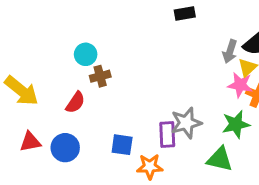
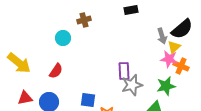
gray arrow: (230, 51) -> (162, 36), turned -35
brown cross: (100, 76) -> (84, 20), moved
purple rectangle: (167, 135) -> (124, 71), moved

